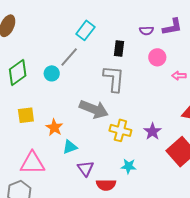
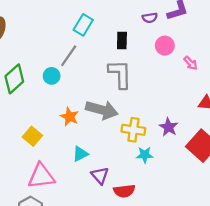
pink arrow: (179, 76) -> (191, 63), turned -128
yellow square: (26, 115) -> (32, 136), moved, turned -36
orange star: (54, 127) -> (69, 117), moved
cyan star: (128, 166) -> (145, 155), moved

